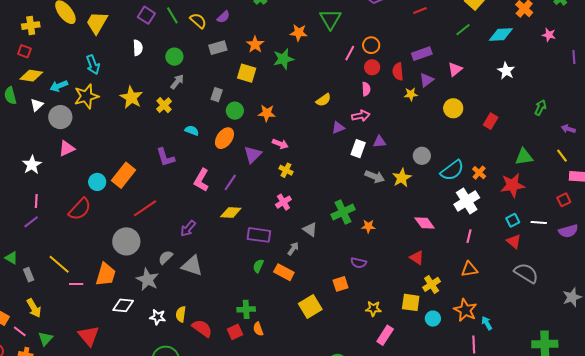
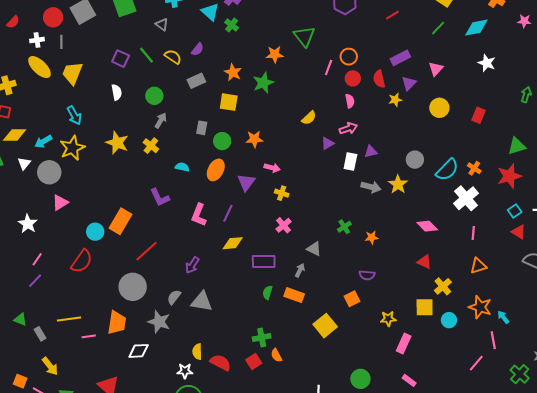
pink line: (36, 201) -> (37, 259), turned 40
green cross: (343, 212) -> (344, 227), size x0.6
yellow line: (59, 264) -> (69, 319), turned -40
white star: (158, 317) -> (185, 371), moved

